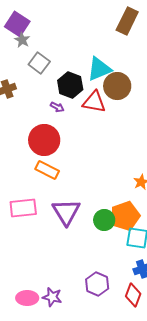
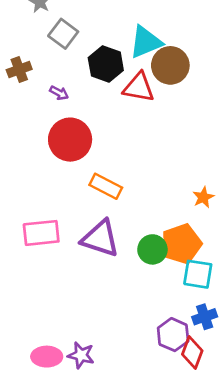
purple arrow: (57, 107) -> (59, 93), moved
orange rectangle: (47, 170) -> (106, 186), moved
purple triangle: (66, 212) -> (100, 238), turned -40
purple hexagon: (97, 284) -> (173, 335), moved

